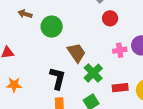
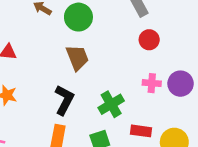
green circle: (52, 27) -> (78, 17), moved
brown trapezoid: (76, 53) -> (77, 58), moved

